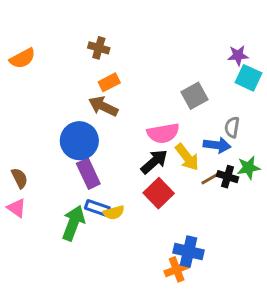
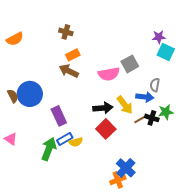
pink semicircle: (163, 133) -> (109, 74), moved
blue circle: (79, 141) -> (30, 94), moved
black arrow: (154, 162) -> (103, 108), turned 36
brown semicircle: (19, 178) -> (13, 96), moved
blue rectangle: (97, 208) -> (65, 139), turned -49
blue cross: (189, 251) -> (126, 168), turned 30

